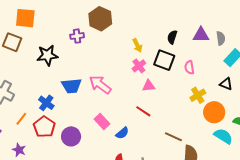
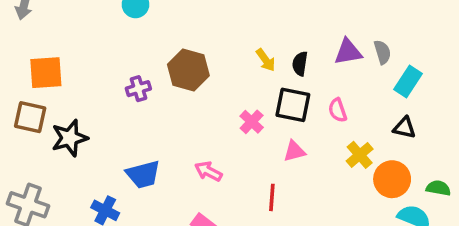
brown hexagon: (100, 19) -> (188, 70), moved
yellow arrow: (137, 45) -> (266, 60), moved
black star: (47, 55) -> (70, 138), moved
pink arrow: (100, 85) -> (208, 171), moved, size x0.7
pink triangle: (149, 86) -> (294, 151), moved
red line: (143, 111) -> (272, 197), turned 70

